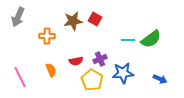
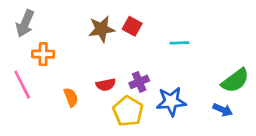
orange cross: (47, 36) -> (43, 54), moved
green semicircle: (151, 39) -> (235, 81), moved
cyan line: (128, 40) -> (180, 43), moved
pink line: (20, 77) -> (22, 85), moved

